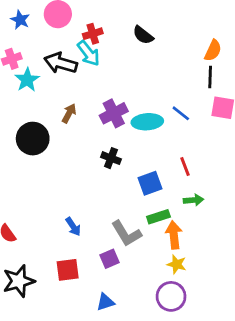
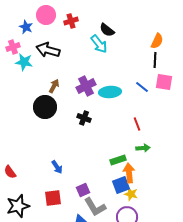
blue star: (20, 20) -> (26, 27), moved
red cross: (93, 34) -> (71, 21), moved
cyan arrow: (89, 53) -> (99, 44), moved
cyan star: (27, 80) -> (24, 62), turned -30
blue line: (181, 113) -> (142, 87), moved
black circle: (33, 139) -> (45, 107), moved
blue square: (150, 183) -> (121, 185), moved
gray L-shape: (126, 234) -> (95, 207), moved

